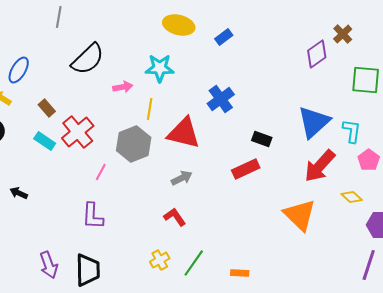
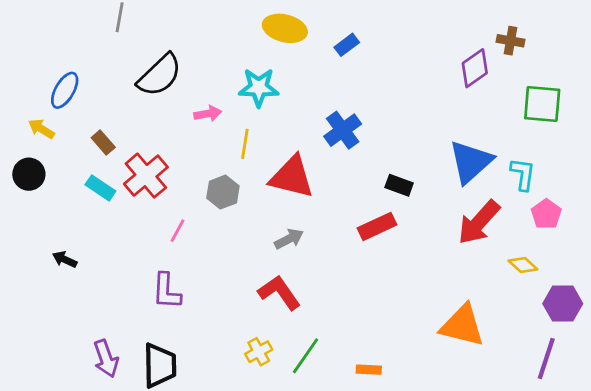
brown cross: (343, 34) -> (510, 41), turned -36
gray hexagon: (134, 144) -> (223, 192), size x0.7
orange triangle: (300, 215) -> (462, 326), moved, turned -30
red L-shape: (175, 217) -> (279, 293), size x1.4

